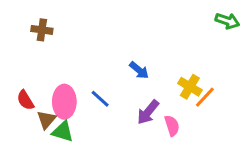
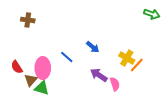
blue line: (100, 99) -> (67, 57), moved
purple arrow: (148, 112) -> (99, 75), turned 84

